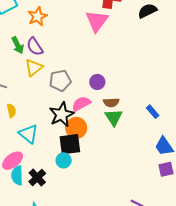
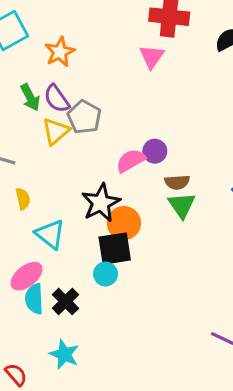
pink triangle: (97, 21) -> (152, 57), size x0.7
gray pentagon: (60, 81) -> (84, 117), moved, turned -30
pink semicircle: (81, 104) -> (131, 161), moved

